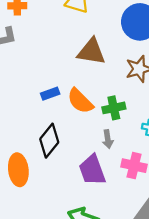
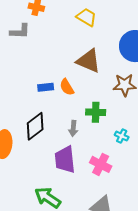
orange semicircle: (80, 101) -> (67, 87), moved, size x0.7
gray arrow: (108, 139) -> (73, 128), moved

